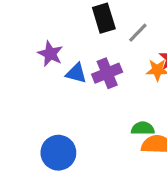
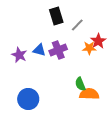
purple star: (50, 54) -> (19, 55), moved
green semicircle: (143, 128) -> (80, 84), turned -112

